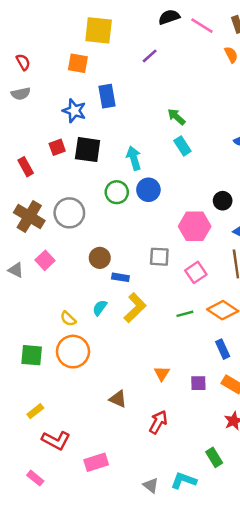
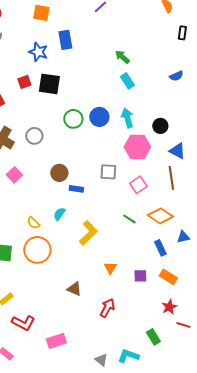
cyan arrow: (134, 158) -> (127, 118), moved
gray circle: (69, 213) -> (34, 136), size x0.7
yellow L-shape: (135, 308) -> (88, 233), moved
green line: (185, 314) -> (129, 219), turned 48

